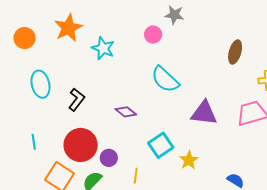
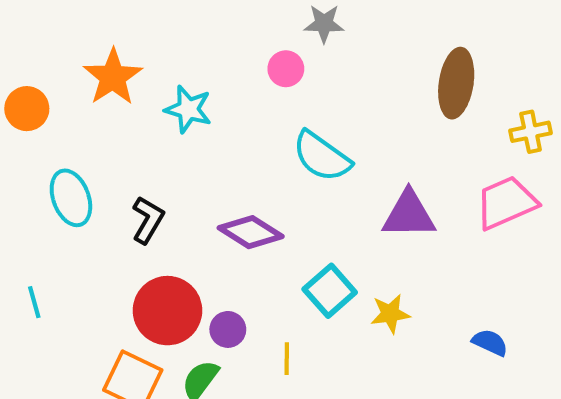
brown ellipse: (235, 52) -> (456, 83), size x1.4
purple diamond: (126, 112) -> (251, 232), size x1.4
cyan line: (34, 142) -> (34, 302), moved
yellow star: (189, 160) -> (390, 314), turned 30

